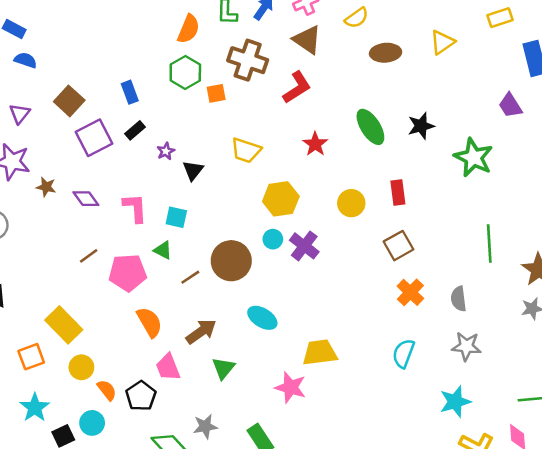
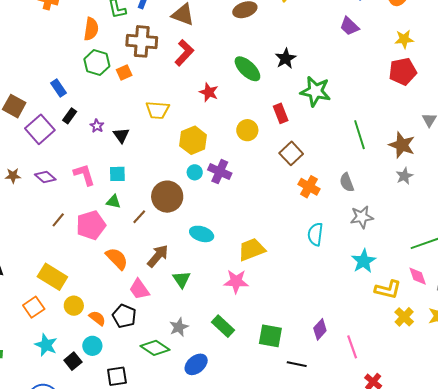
green star: (474, 157) -> (315, 91), moved

